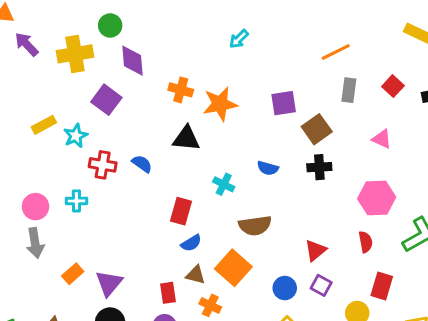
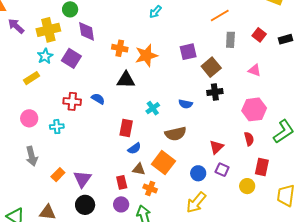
cyan star: (76, 136) -> (45, 56), moved
blue semicircle: (268, 168) -> (186, 104), moved
cyan cross: (224, 184) -> (153, 108), turned 32
pink circle: (35, 207) -> (29, 118), moved

